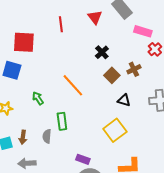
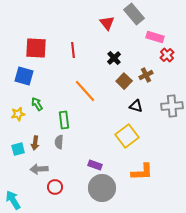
red line: (61, 24) -> (73, 50), moved
green arrow: (38, 98) -> (37, 104), moved
green rectangle: (62, 121) -> (64, 120), moved

